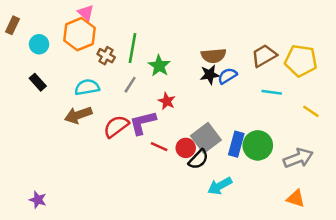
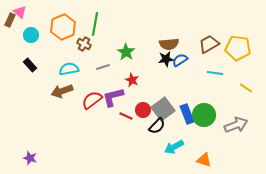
pink triangle: (86, 13) -> (20, 12), moved
green line: (133, 48) -> (95, 24), moved
gray line: (130, 85) -> (103, 67), turned 40
blue rectangle: (236, 144) -> (187, 114), turned -36
red circle: (186, 148) -> (143, 110), moved
orange triangle: (296, 199) -> (204, 160), moved

